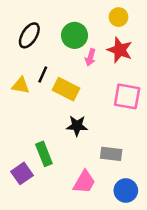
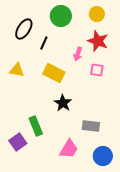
green circle: (75, 35) -> (61, 16), moved
pink arrow: (90, 57) -> (78, 54), moved
black line: (43, 74) -> (44, 43), moved
pink square: (127, 96) -> (97, 70), moved, size x0.6
black star: (77, 126) -> (63, 103), turned 30

